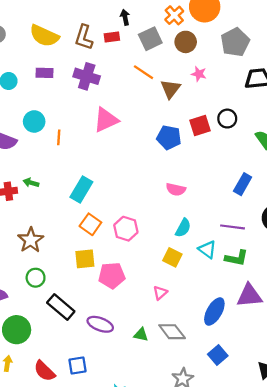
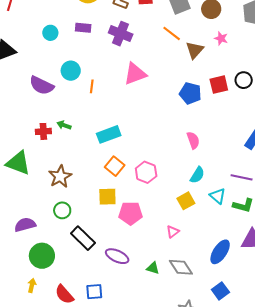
pink semicircle: (176, 189) -> (193, 140), turned -126
cyan rectangle: (81, 190) -> (109, 134), turned 35
yellow square: (172, 257) -> (186, 201), turned 30

